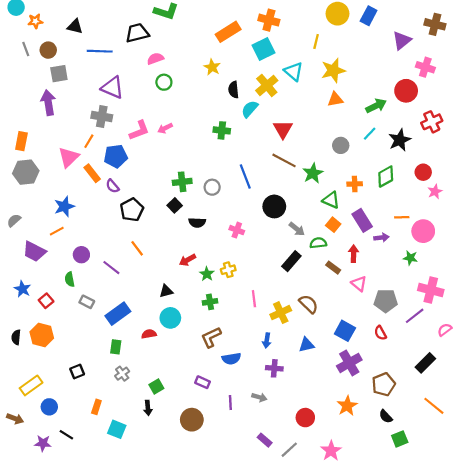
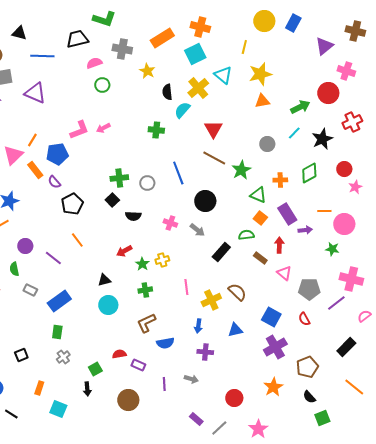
purple triangle: (112, 88) -> (35, 93), moved
gray cross: (102, 116) -> (122, 49), moved
gray arrow: (297, 229) -> (197, 230), moved
red semicircle: (149, 334) -> (119, 354), moved

